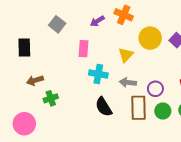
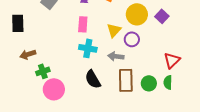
pink rectangle: (84, 49) -> (83, 24), moved
purple circle: (155, 89) -> (132, 39), moved
pink circle: (24, 124) -> (54, 89), moved

